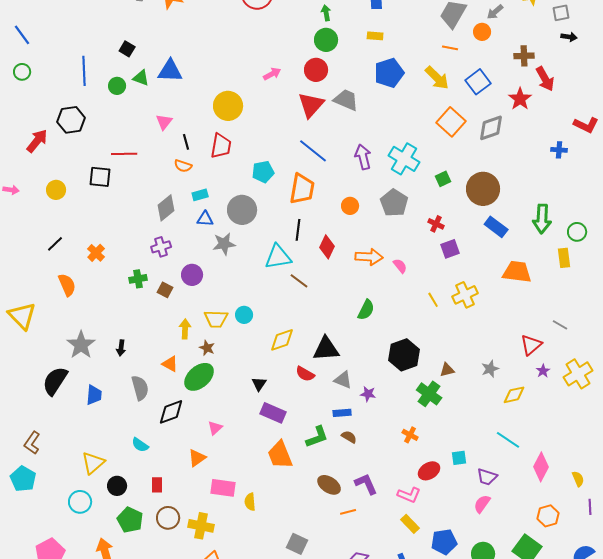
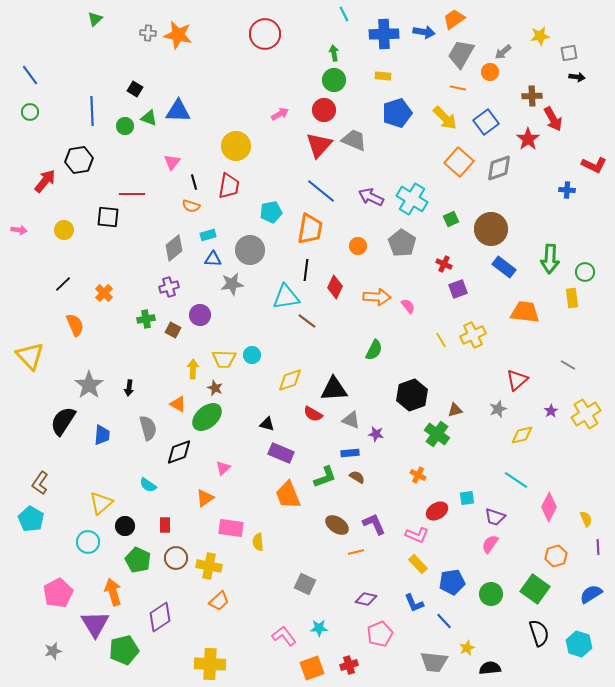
purple arrow: (363, 157) -> (371, 197), turned -50
red triangle: (531, 345) -> (517, 380), moved
black triangle: (259, 384) -> (267, 424), turned -49

